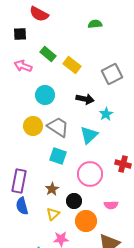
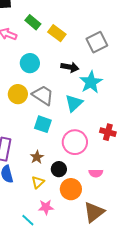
cyan star: (106, 114) -> (91, 82), size x1.6

